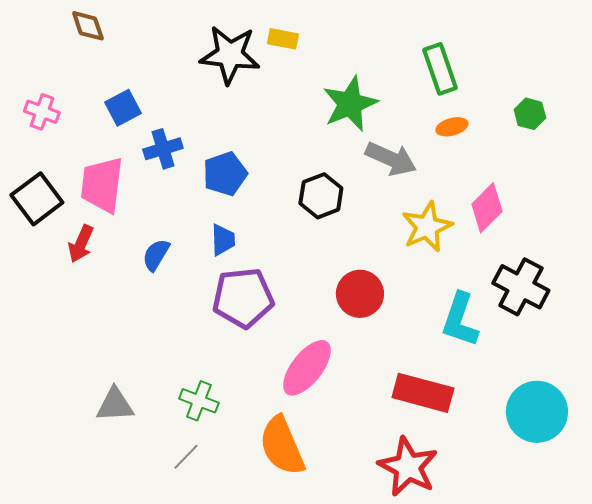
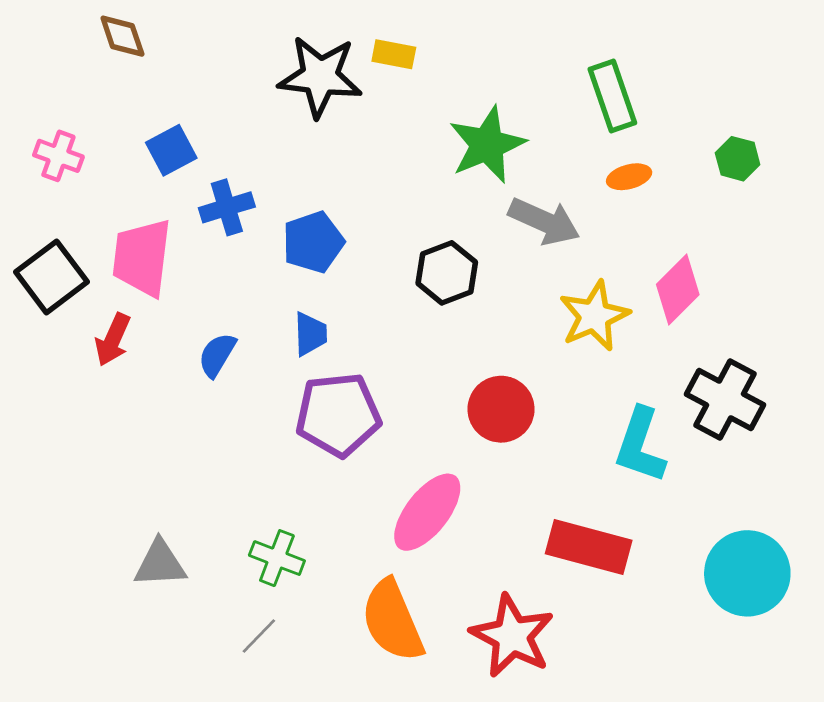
red star: (408, 467) -> (512, 636), moved

